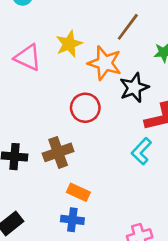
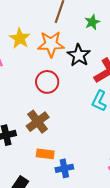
orange rectangle: (78, 192) -> (45, 154), moved

